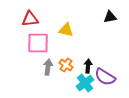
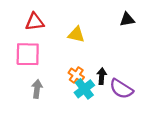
pink square: (38, 43) -> (28, 54), moved
gray arrow: (48, 67) -> (37, 89), moved
cyan cross: (85, 83) -> (84, 89), moved

